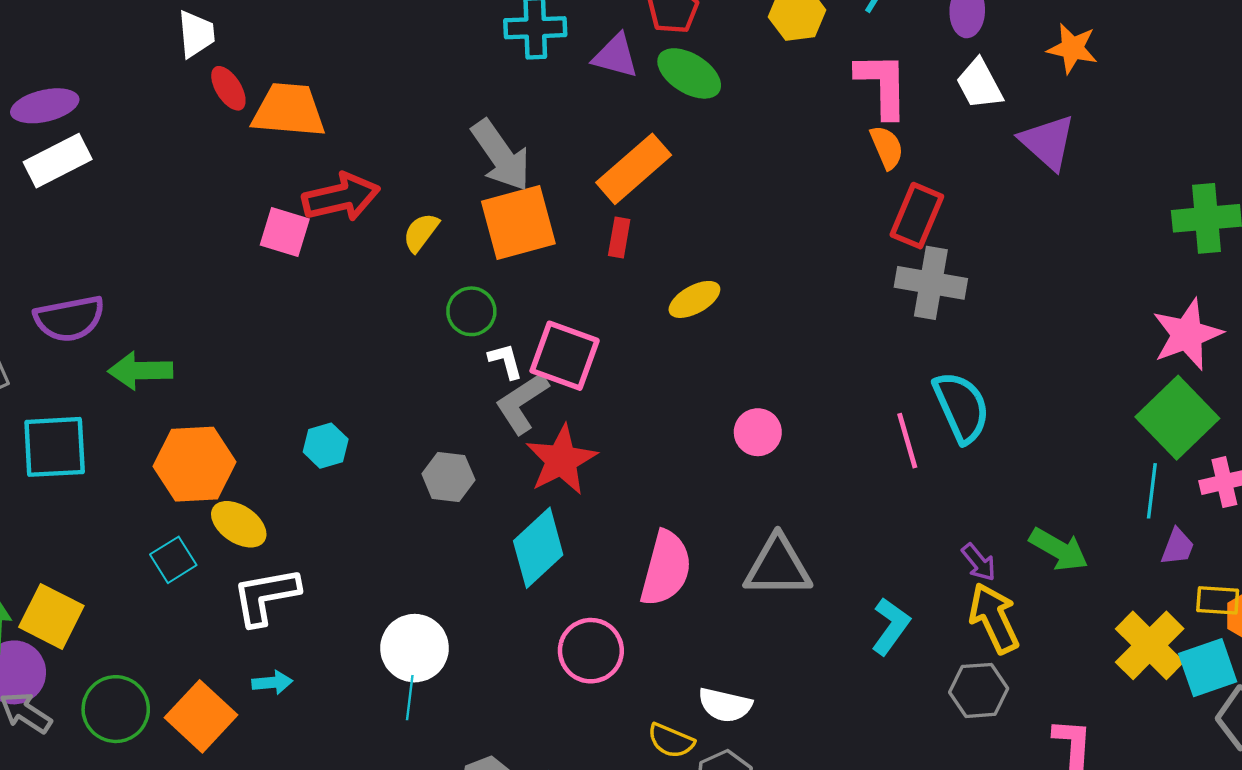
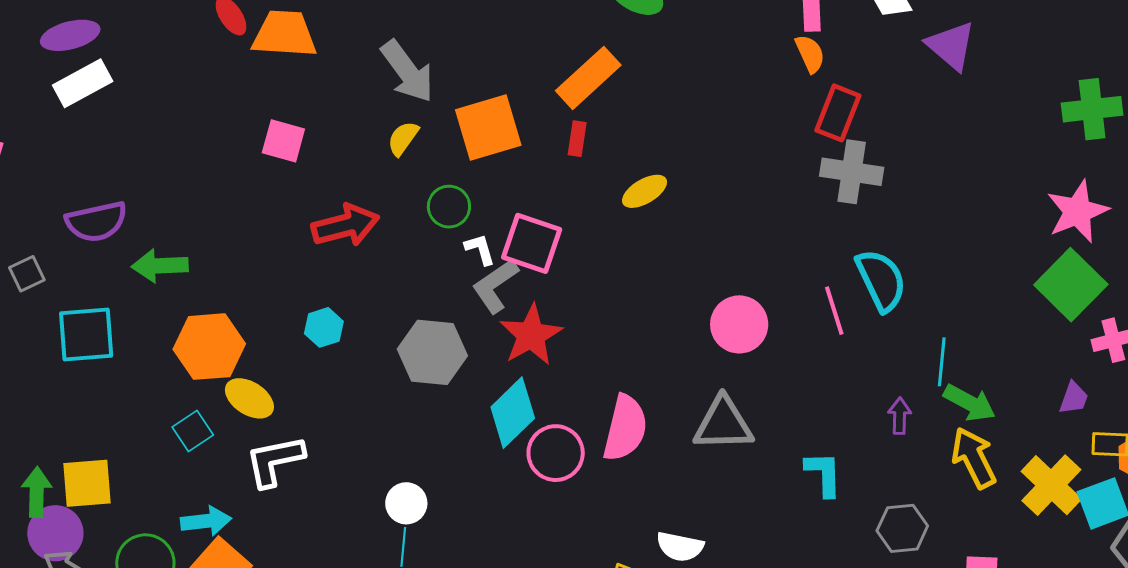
gray arrow: (501, 155) -> (407, 71), moved
red arrow: (341, 197) -> (345, 225), moved
pink circle: (758, 432) -> (739, 324), moved, size x1.4
gray hexagon: (448, 477) -> (432, 352), size x1.5
cyan line: (1152, 491) -> (942, 362), moved
purple arrow: (979, 562) -> (900, 416), turned -138
yellow square: (51, 616) -> (87, 483), turned -30
yellow arrow: (994, 618) -> (974, 458), moved
cyan L-shape: (891, 626) -> (824, 474), turned -36
white circle: (414, 648) -> (406, 503), size x0.7
pink circle: (591, 651) -> (556, 453), moved
cyan arrow: (272, 683) -> (206, 521), moved, size x1.4

